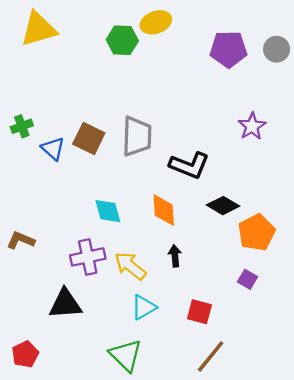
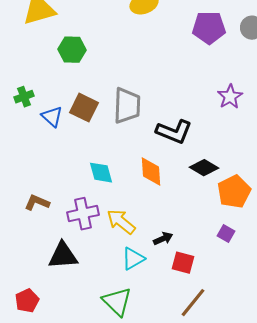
green hexagon: (122, 40) -> (72, 50), moved
brown L-shape: (21, 240) -> (37, 203), moved
black arrow: (175, 256) -> (163, 239), moved, turned 72

